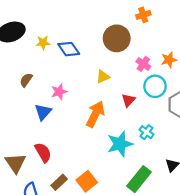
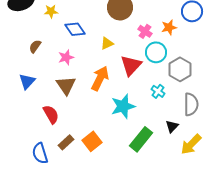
blue diamond: (69, 49) -> (75, 29), moved
red triangle: (128, 100) -> (131, 65), size x1.6
blue triangle: (43, 112) -> (27, 81), moved
cyan cross: (147, 132) -> (158, 91), moved
brown triangle: (15, 163) -> (66, 85), moved

